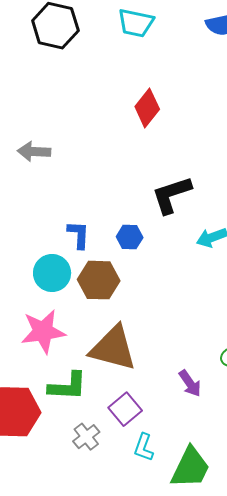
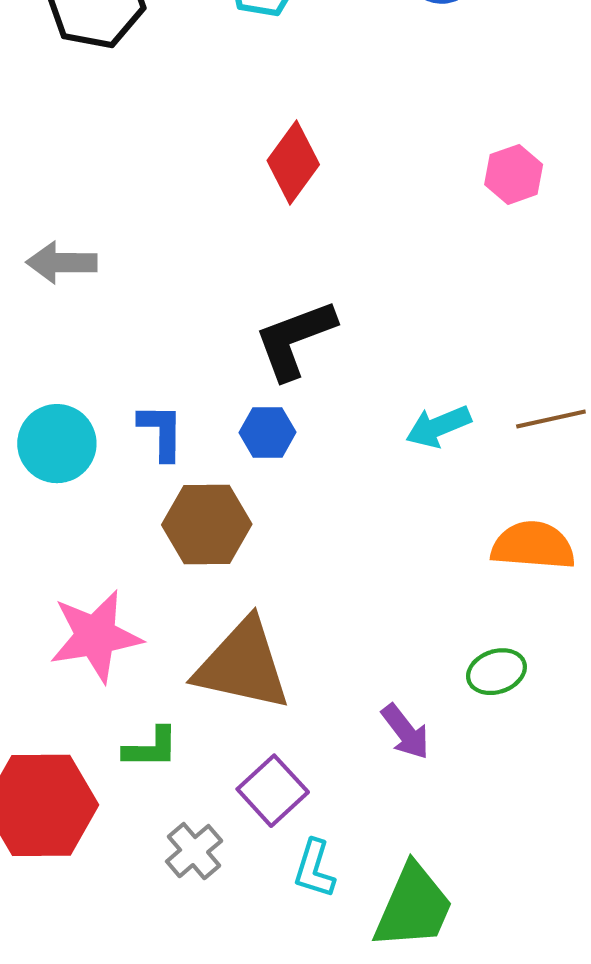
black L-shape: (171, 195) -> (295, 339), moved
cyan circle: (52, 273) -> (57, 444), moved
green L-shape: (68, 386) -> (151, 748), size x0.7

